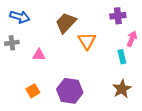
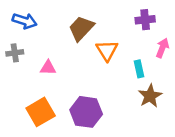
cyan rectangle: (122, 57) -> (139, 69), moved
brown star: (122, 89) -> (150, 96), moved
orange square: (33, 91) -> (41, 112), size x1.6

